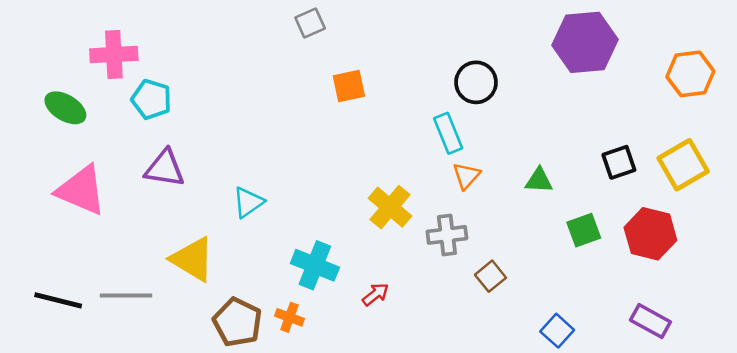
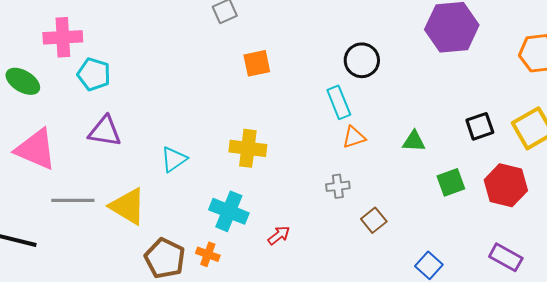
orange triangle: (466, 176) -> (354, 137), turned 30
yellow cross: (390, 207) -> (248, 148), moved, turned -33
gray cross: (447, 235) -> (338, 186), size x0.7
gray line: (126, 296) -> (73, 200), moved

